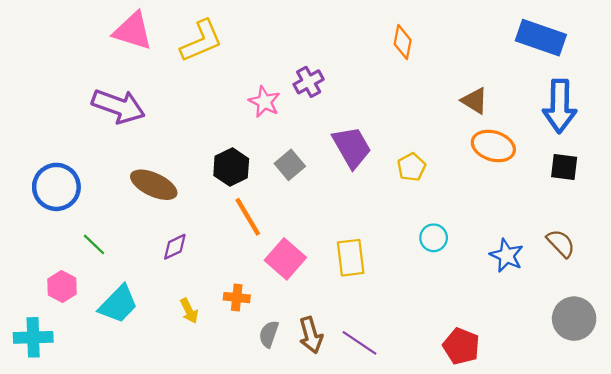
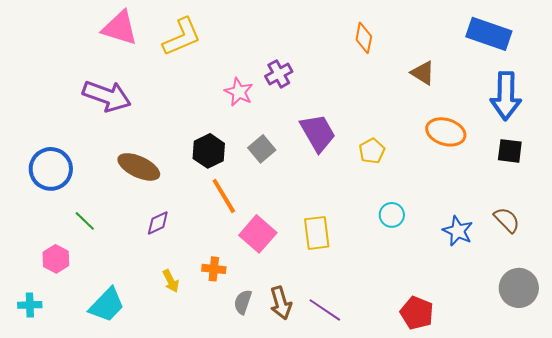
brown triangle: (475, 101) -> (423, 73), moved
cyan trapezoid: (118, 304) -> (107, 305), moved
cyan cross: (33, 337) -> (30, 305), size x0.7

